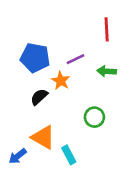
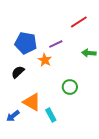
red line: (107, 29) -> (79, 22), turned 60
green arrow: (107, 71) -> (89, 53), moved
black semicircle: (39, 97) -> (18, 72), moved

